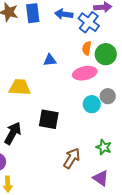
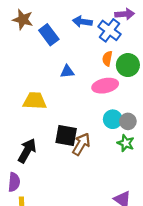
blue rectangle: (33, 13) -> (49, 35), moved, turned -30
gray circle: (108, 96) -> (128, 121), moved
green star: (104, 147) -> (126, 143), moved
brown arrow: (72, 158) -> (81, 144), moved

